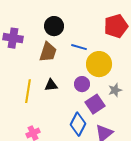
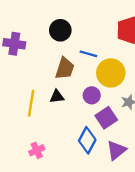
brown trapezoid: (48, 52) -> (65, 68), moved

